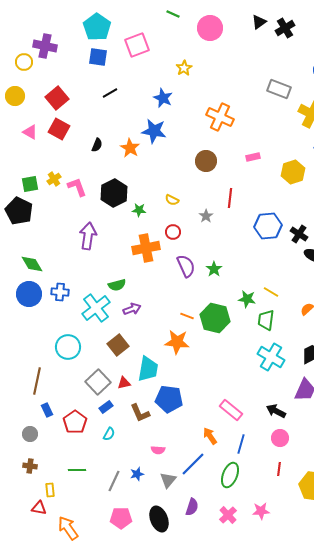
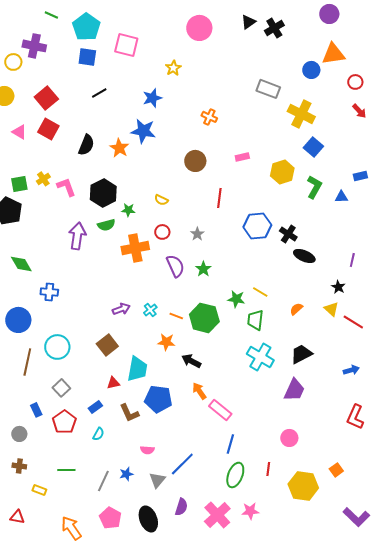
green line: (173, 14) -> (51, 15), moved
pink square: (137, 45) -> (126, 45), turned 35
blue star: (163, 98) -> (152, 98), turned 30
orange cross: (220, 117) -> (209, 117), size x0.6
black semicircle: (97, 145) -> (86, 145), size x1.5
gray star: (206, 216) -> (197, 234), moved
green semicircle: (117, 285) -> (106, 225), moved
blue circle: (29, 294) -> (18, 320), moved
cyan cross: (96, 308) -> (150, 310), moved, size x0.5
orange star: (177, 342) -> (166, 342), size x0.7
brown line: (37, 381) -> (27, 362), moved
gray square: (98, 382) -> (61, 388), moved, size x0.7
black arrow: (276, 411) -> (191, 361), moved
orange arrow: (210, 436) -> (199, 391), moved
pink circle: (280, 438) -> (289, 438), moved
green ellipse: (230, 475) -> (235, 475), moved
yellow rectangle: (50, 490) -> (39, 490), turned -64
red triangle: (39, 508) -> (17, 517), moved
pink cross: (228, 515) -> (217, 515), size x1.5
pink pentagon: (121, 518) -> (110, 518), turned 30
orange arrow: (68, 528) -> (71, 528), moved

